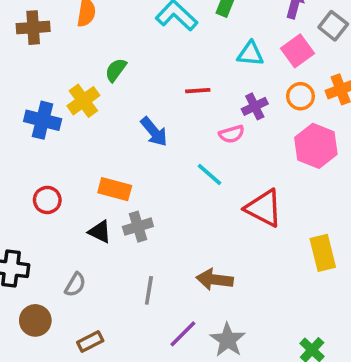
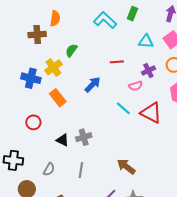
brown cross: (33, 28) -> (37, 34), moved
blue arrow: (154, 132) -> (93, 85), turned -96
orange rectangle: (115, 189) -> (58, 98), moved, turned 36
red triangle: (264, 208) -> (151, 113), moved
brown arrow: (215, 280) -> (126, 166), turned 30
gray line: (149, 290) -> (81, 170), moved

